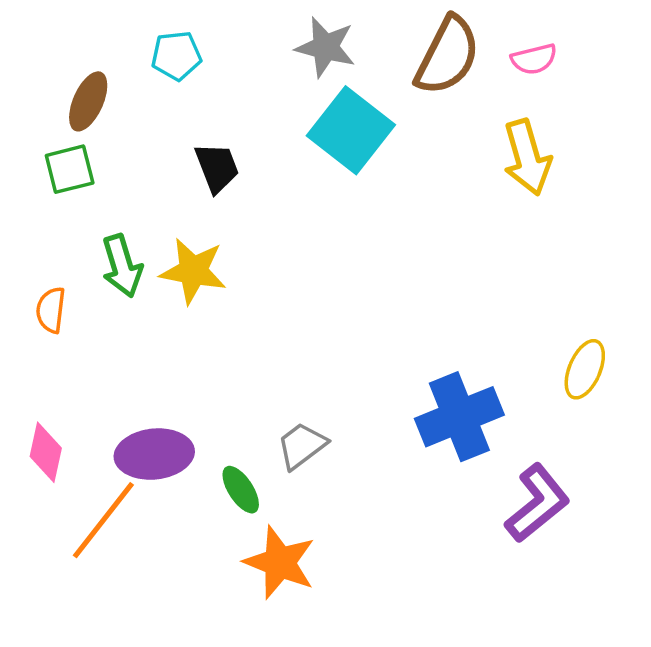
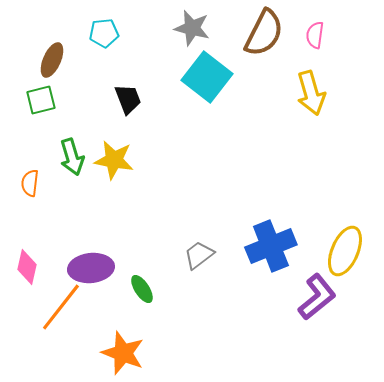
pink semicircle: (534, 59) -> (315, 35), turned 112
yellow ellipse: (585, 369) -> (345, 251), moved, size x1.4
gray trapezoid: (302, 446) -> (199, 255), moved
orange star: (280, 563) -> (123, 353), moved

